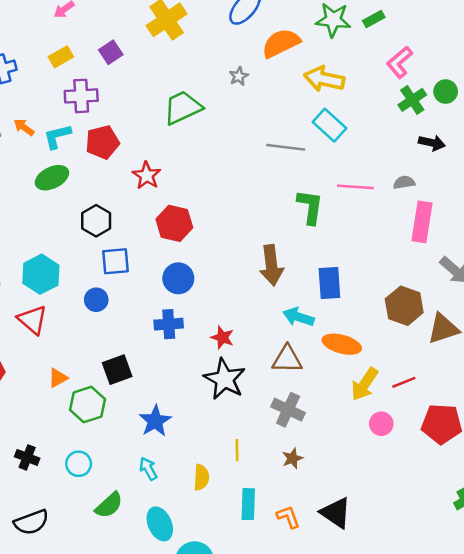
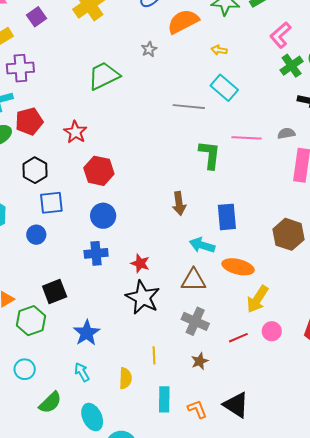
purple square: (111, 52) -> (36, 17), moved
yellow arrow: (324, 79) -> (219, 50), size x0.5
red pentagon: (102, 142) -> (29, 121), moved
brown arrow: (271, 265) -> (179, 203), size x0.7
red line: (404, 382) -> (238, 338), moved

